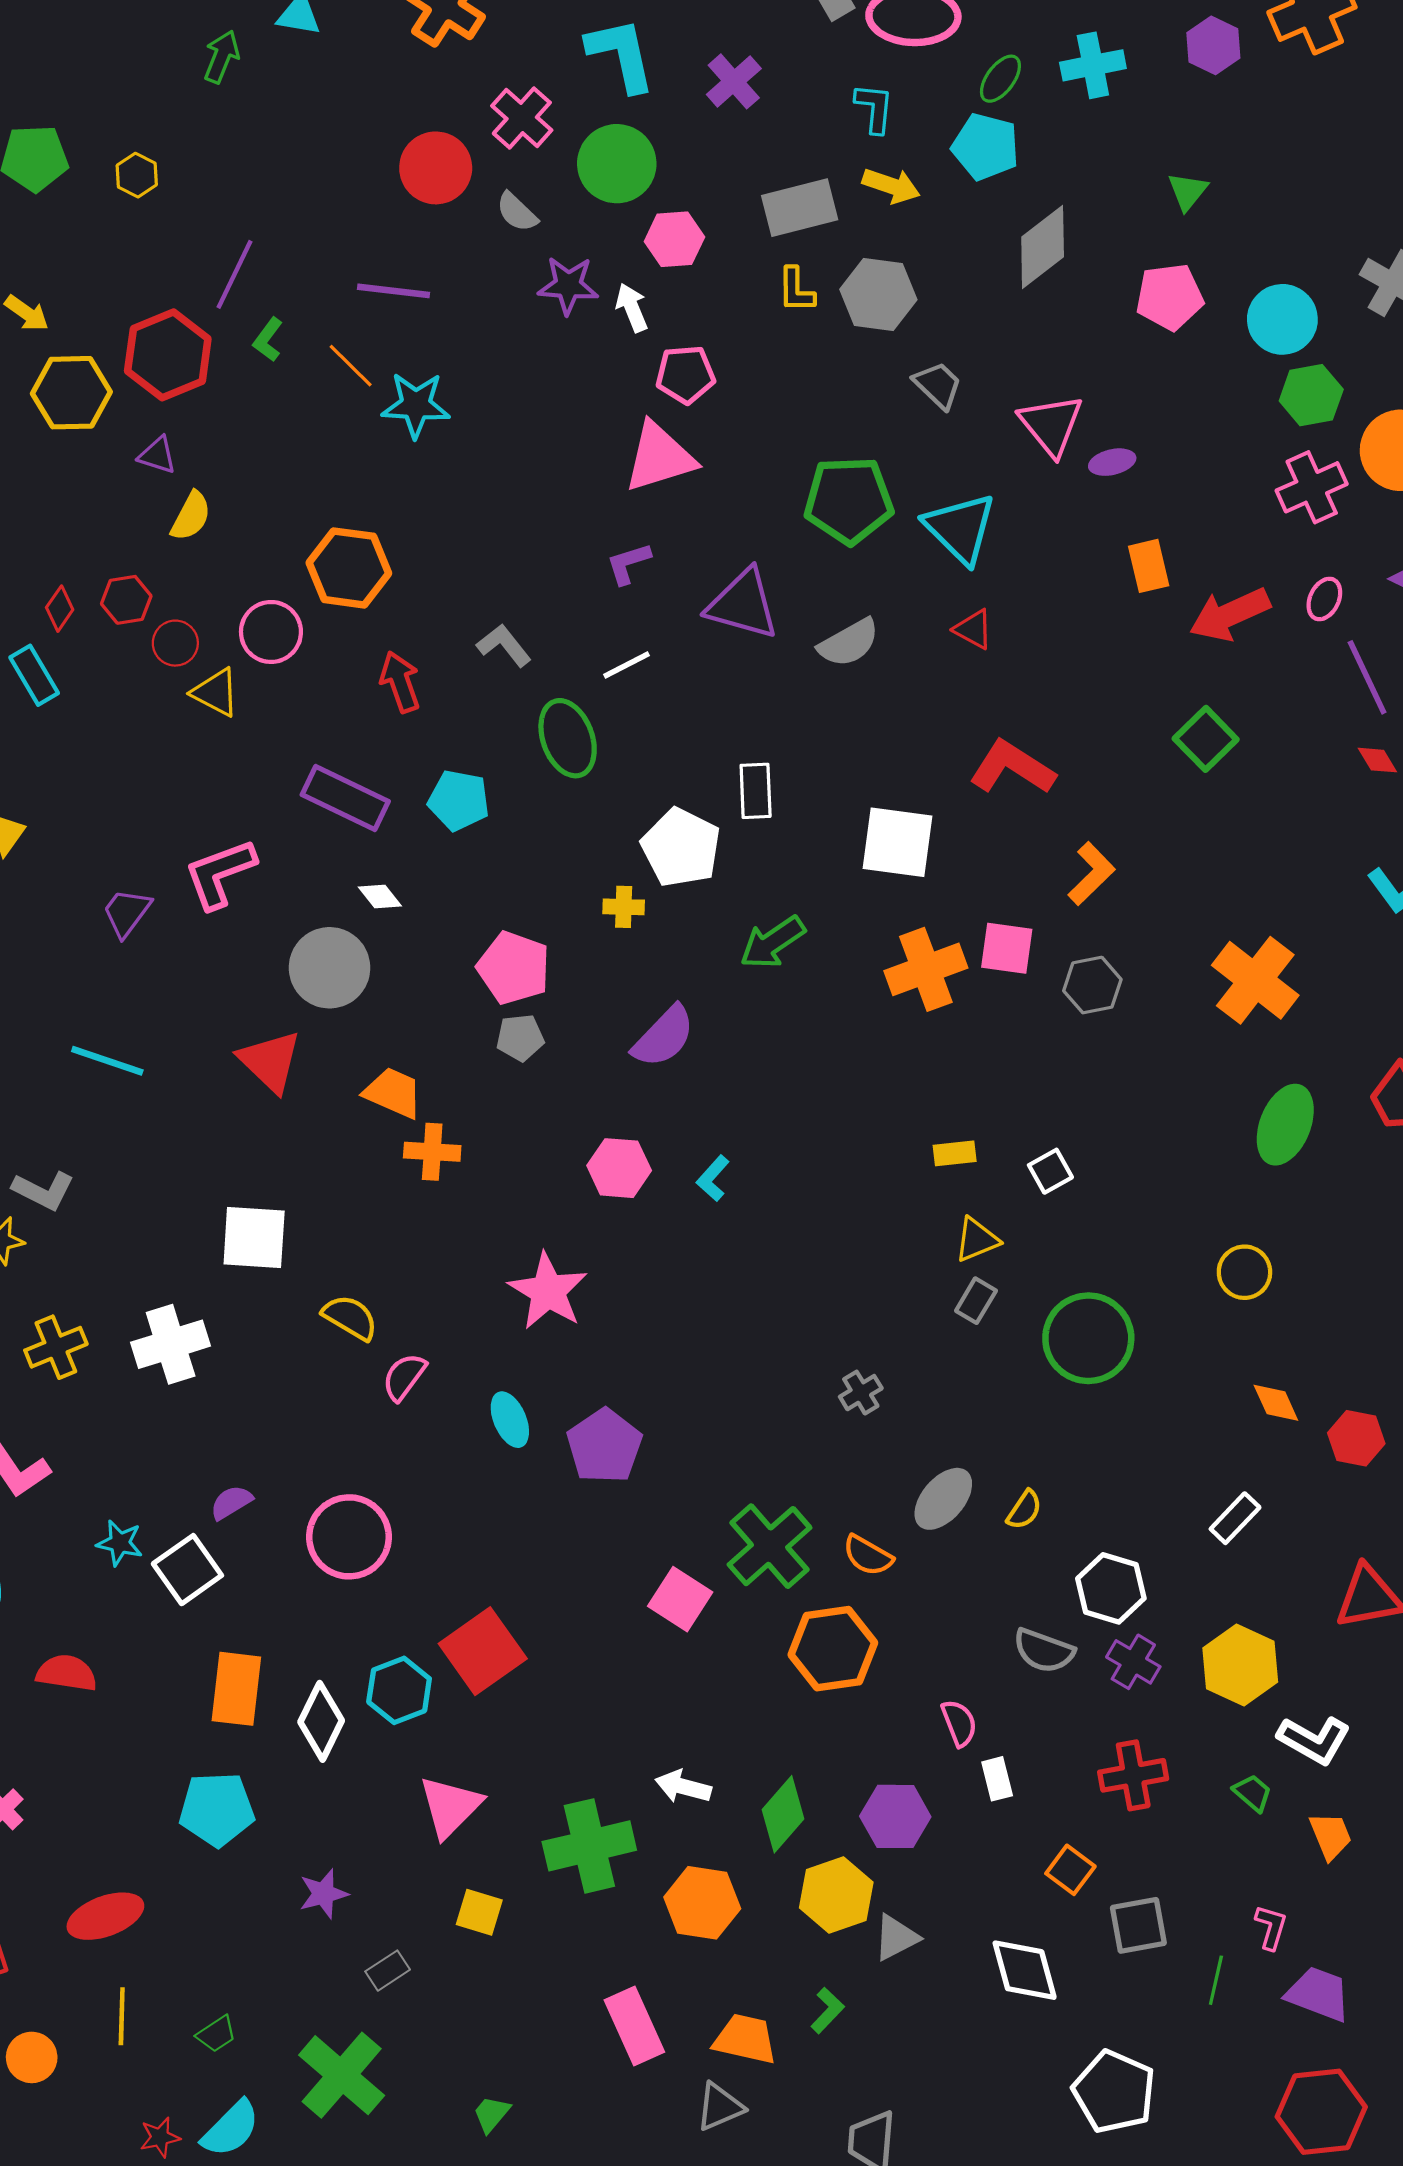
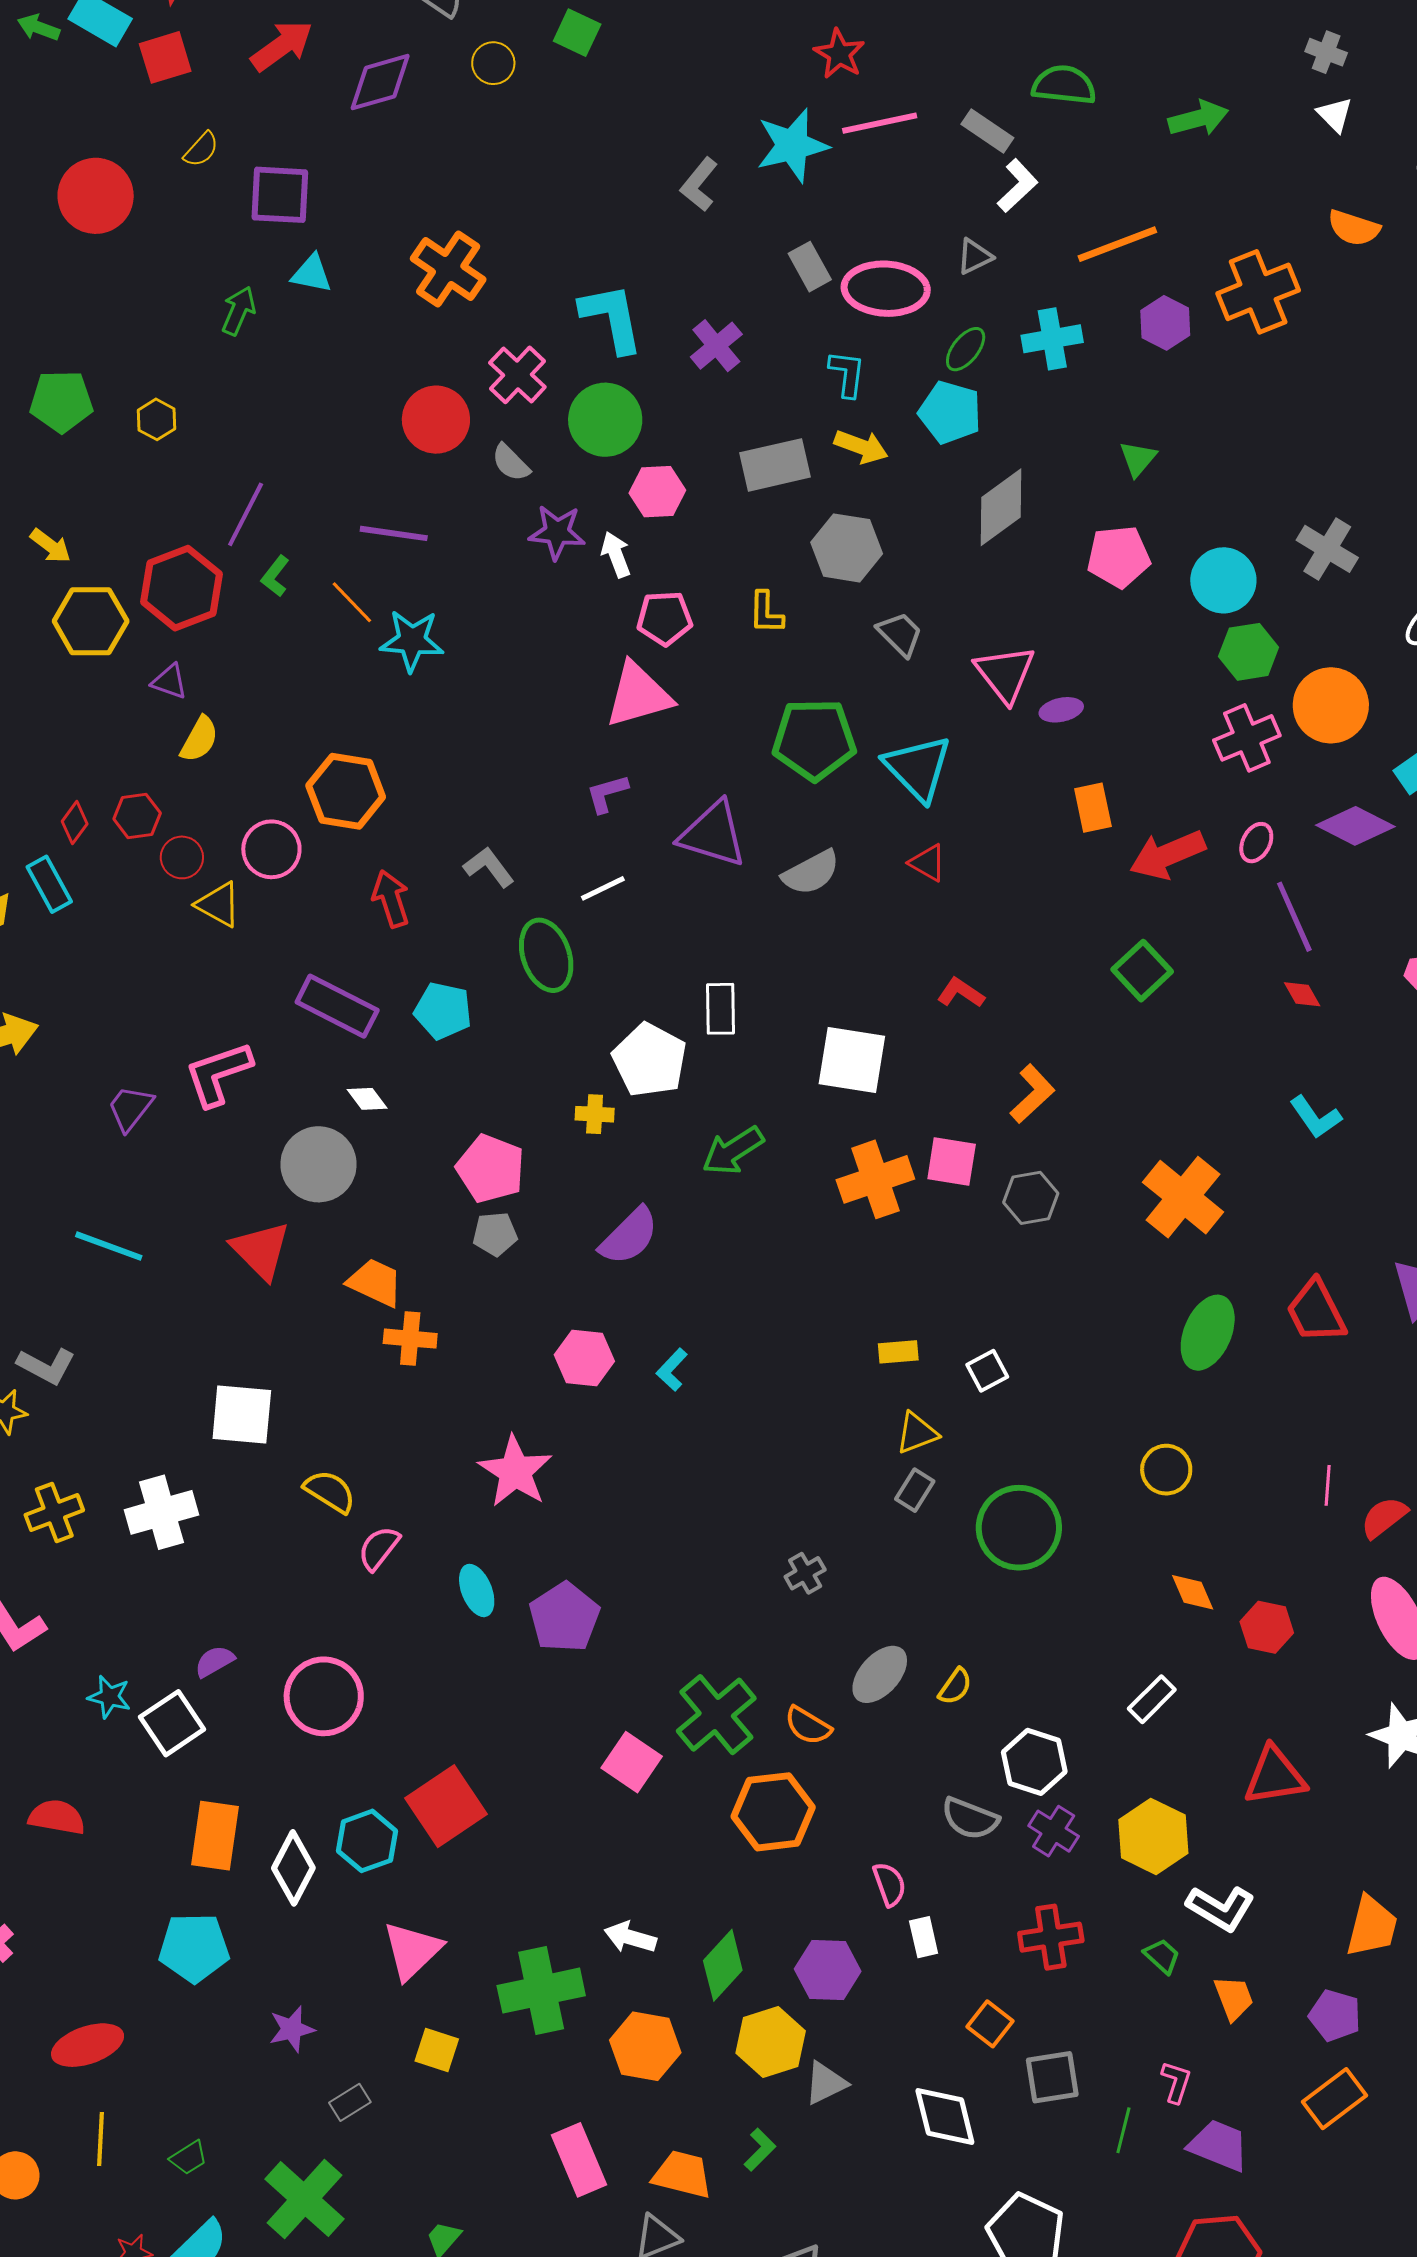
yellow L-shape: (796, 290) -> (766, 613), moved
red L-shape: (1012, 767) -> (961, 993), size x0.6

